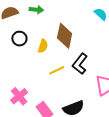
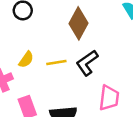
yellow semicircle: (43, 46) -> (26, 60), moved

